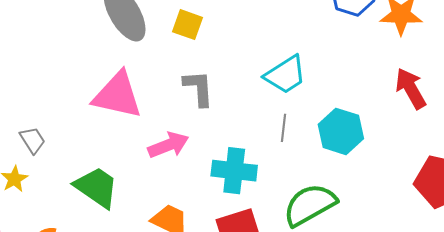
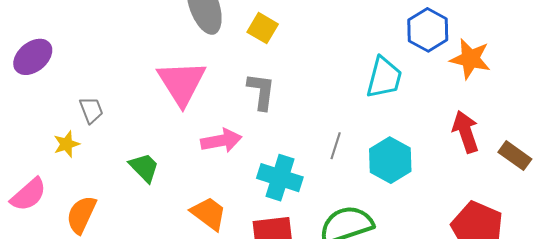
cyan trapezoid: (285, 75) -> (384, 78), moved, turned -54
pink triangle: (117, 95) -> (182, 83), turned 34
green trapezoid: (97, 187) -> (144, 168), size x0.7

